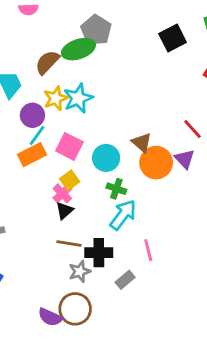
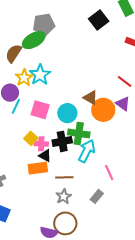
gray pentagon: (96, 30) -> (44, 24), turned -30
orange rectangle: (32, 155) -> (38, 168), moved, turned 30
yellow square: (70, 180) -> (31, 138), moved
green cross: (116, 189) -> (79, 133), size x1.5
pink cross: (62, 193) -> (41, 144), turned -32
black triangle: (65, 211) -> (45, 156), turned -40
brown line: (69, 243) -> (64, 177), moved
black cross: (99, 253) -> (62, 141), moved

